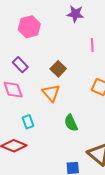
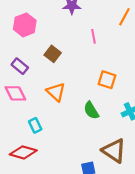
brown square: (58, 69) -> (53, 54), moved
green semicircle: (71, 123) -> (91, 110), moved

